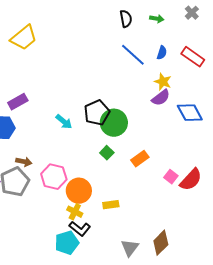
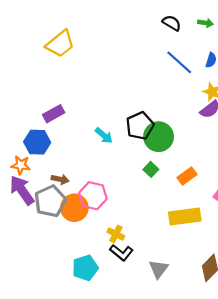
black semicircle: (126, 19) -> (172, 23), turned -48
orange circle: (79, 191) -> (74, 208), moved
yellow rectangle: (111, 205) -> (185, 216), moved, size x1.8
cyan pentagon: (67, 243) -> (85, 268), moved
gray triangle: (130, 248) -> (159, 269), moved

